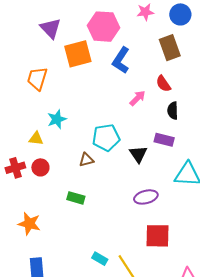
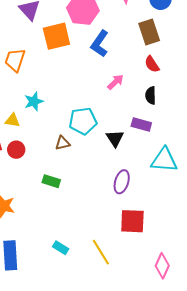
red semicircle: (163, 84) -> (152, 64), moved
purple ellipse: (146, 197) -> (122, 182), turned -60
cyan rectangle: (100, 259) -> (61, 248), moved

